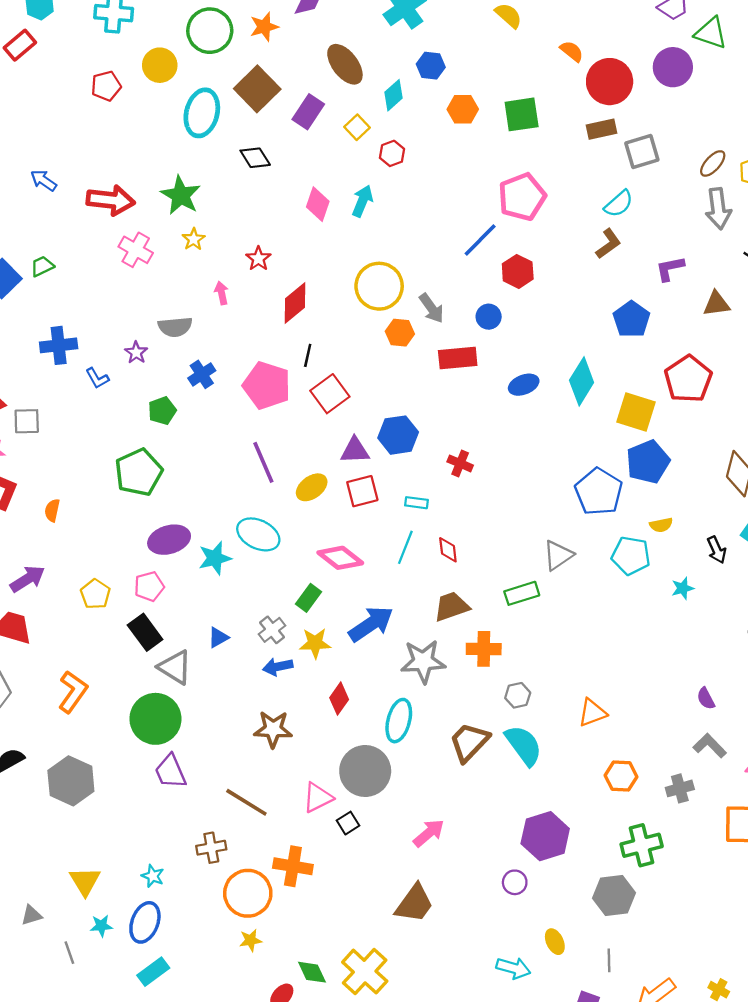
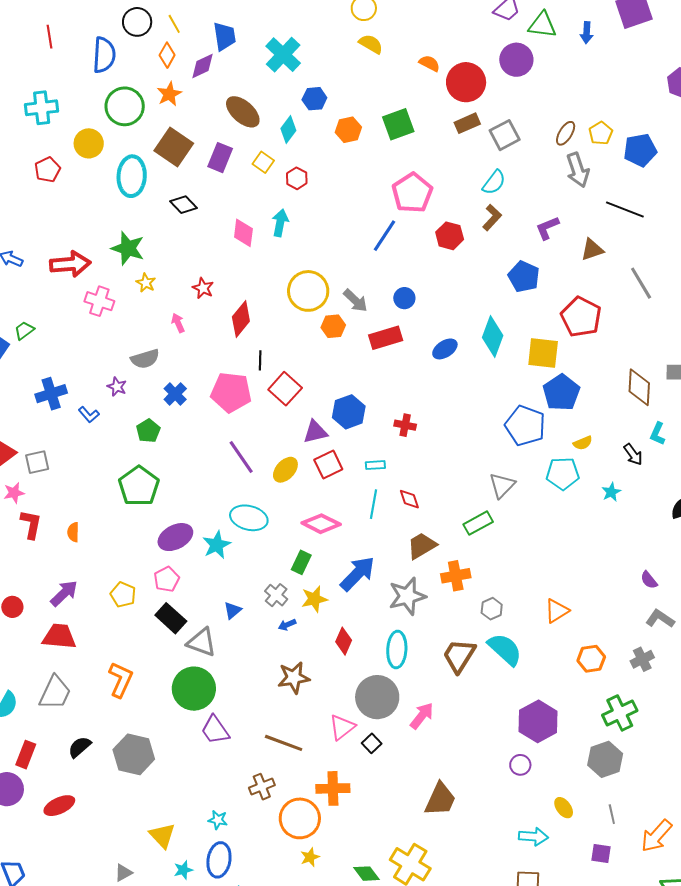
red hexagon: (518, 271) -> (450, 236), moved
blue arrow: (278, 667) -> (287, 625), size x0.7
pink arrow: (429, 833) -> (422, 716), moved

